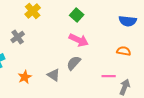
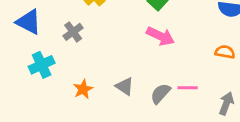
gray semicircle: (74, 63) -> (160, 93), moved
pink line: (109, 76) -> (188, 88), moved

